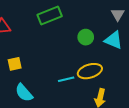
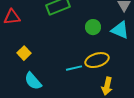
yellow square: (15, 64) -> (24, 53), turned -32

